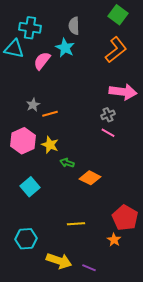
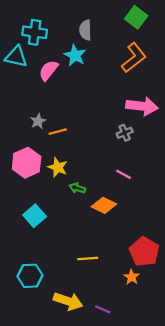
pink line: (108, 133) -> (123, 174), moved

